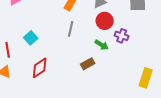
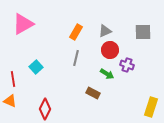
brown rectangle: (88, 64) -> (93, 93), turned 56
red diamond: (40, 68) -> (45, 109), moved, turned -30

